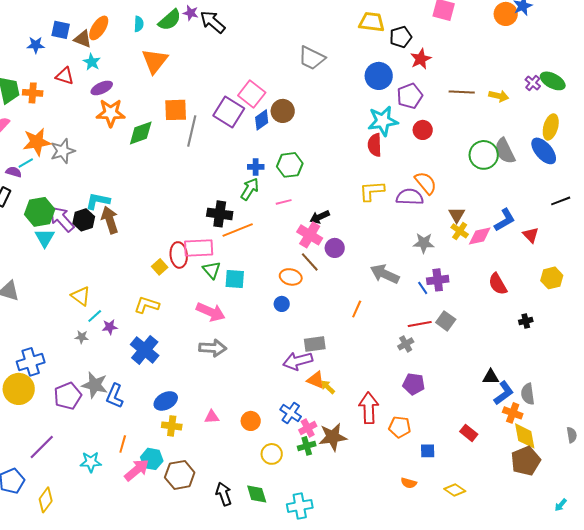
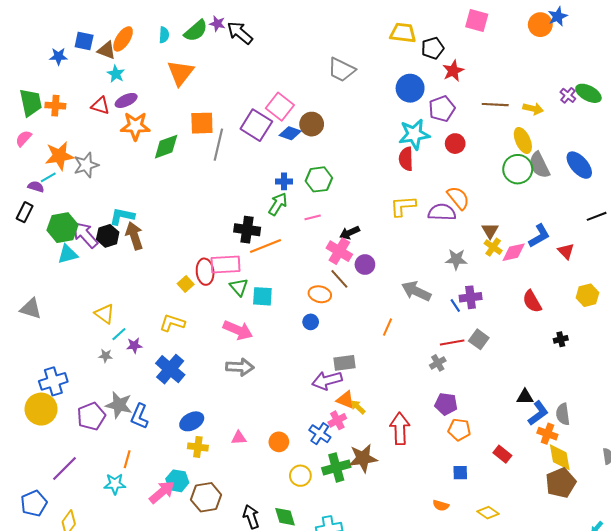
red triangle: (65, 76) -> (100, 106), moved
blue diamond: (262, 120) -> (290, 133), turned 55
yellow ellipse: (551, 127) -> (523, 140), moved, turned -40
cyan triangle: (45, 238) -> (68, 254), turned 45
orange pentagon: (400, 427) -> (459, 430), moved
pink cross: (308, 428) -> (337, 420), moved
orange line: (123, 444) -> (127, 459), moved
green cross: (307, 446) -> (336, 467), size x1.5

